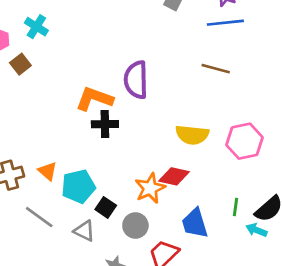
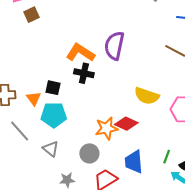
black square: (106, 207) -> (53, 88), moved, turned -35

